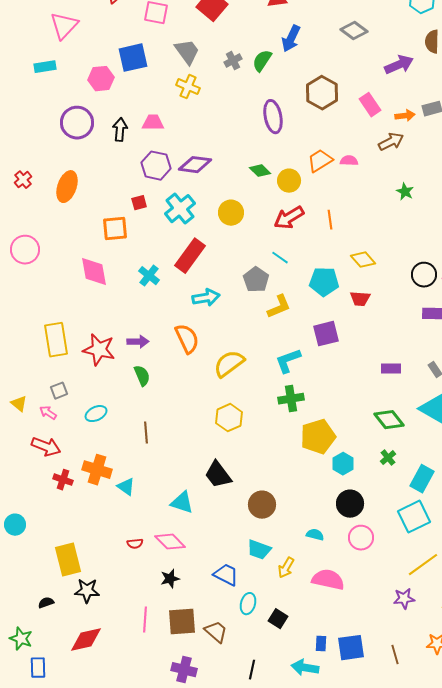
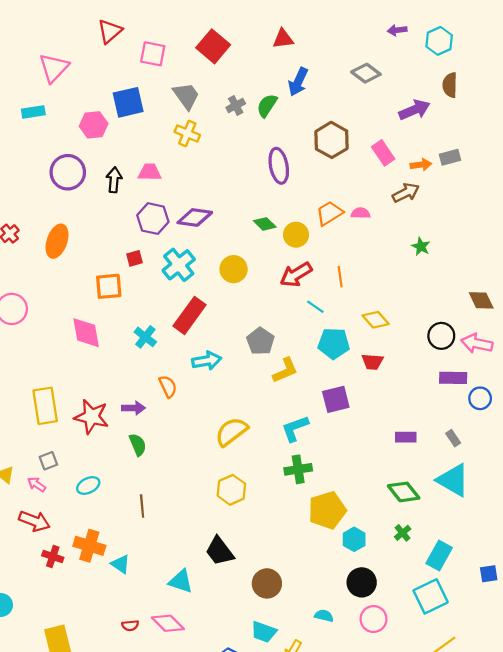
cyan line: (280, 258) -> (315, 307), moved
orange semicircle: (187, 339) -> (168, 386), moved, size x0.7

